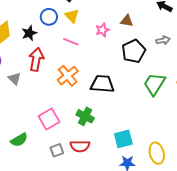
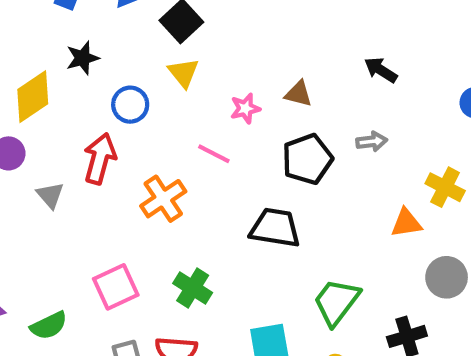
blue circle: (49, 17) -> (130, 105), moved
black star: (29, 33) -> (83, 58), moved
pink line: (71, 42) -> (214, 154), moved
black trapezoid: (102, 84) -> (275, 228), moved
green trapezoid: (154, 84) -> (336, 302), moved

